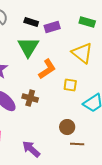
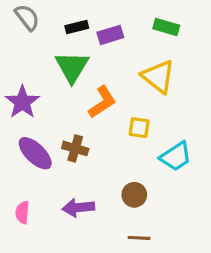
black rectangle: (31, 22) -> (77, 27), turned -32
brown line: (77, 144) -> (139, 238), moved
purple arrow: (31, 149) -> (78, 208), moved, turned -48

